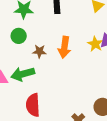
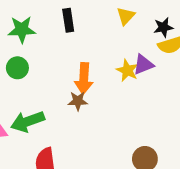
brown star: (39, 51) -> (78, 101), moved

